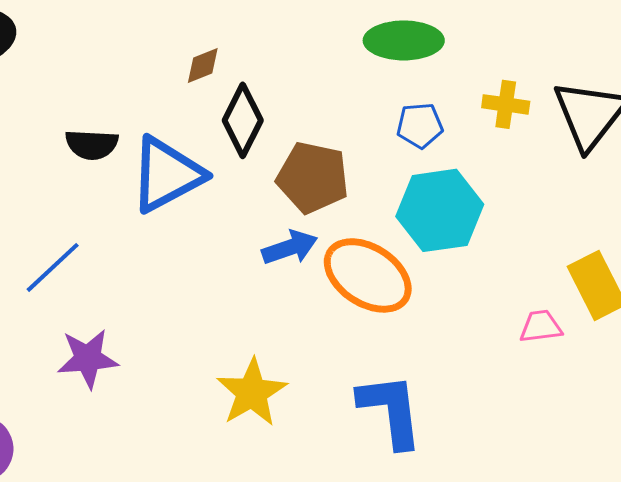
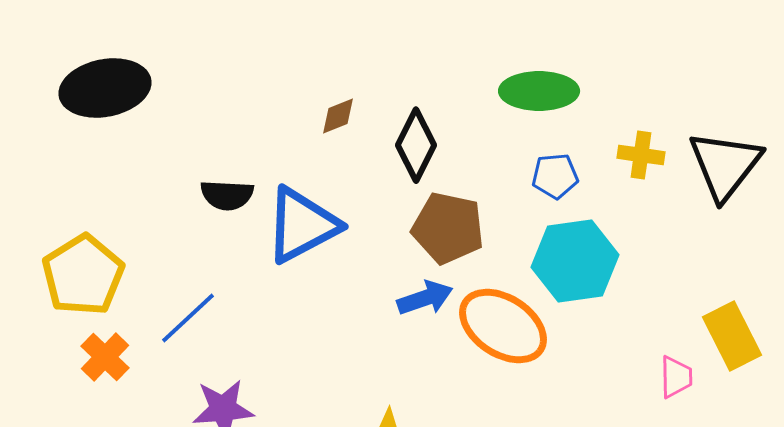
black diamond: (243, 120) -> (416, 145), moved
pink trapezoid: (541, 326) -> (676, 377), turned 96

